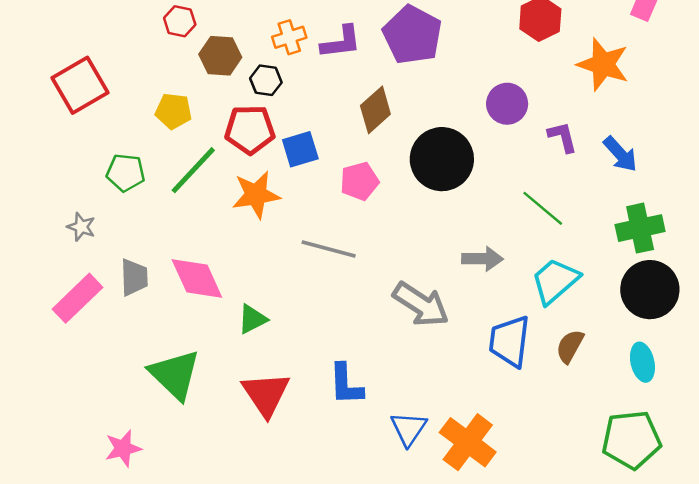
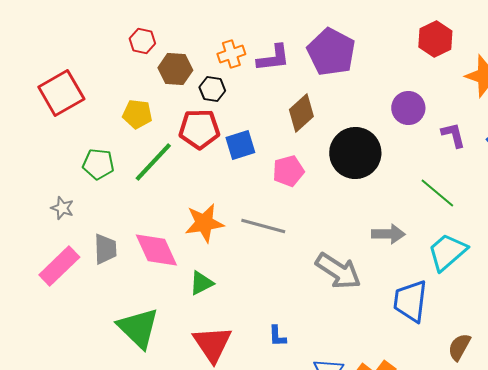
orange star: (256, 195) -> (204, 223), moved
brown semicircle: (570, 346) -> (459, 347), moved
blue L-shape: (346, 384) -> (277, 336), size x0.6

